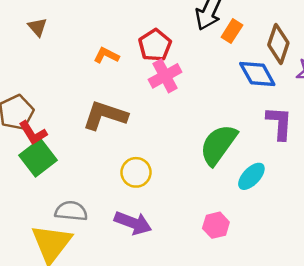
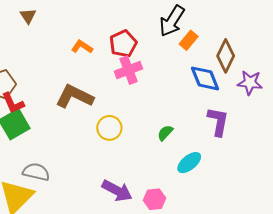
green semicircle: (218, 145) -> (165, 133), size x0.5
yellow circle: (136, 172) -> (109, 128), moved
purple arrow: (133, 223) -> (117, 191), moved

